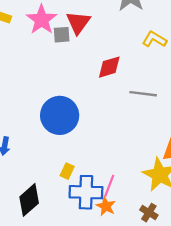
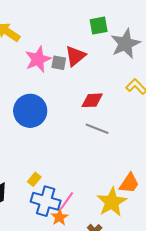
pink star: (42, 20) -> (38, 59), moved
gray line: (143, 94) -> (97, 129), moved
blue circle: (60, 115) -> (30, 111), moved

